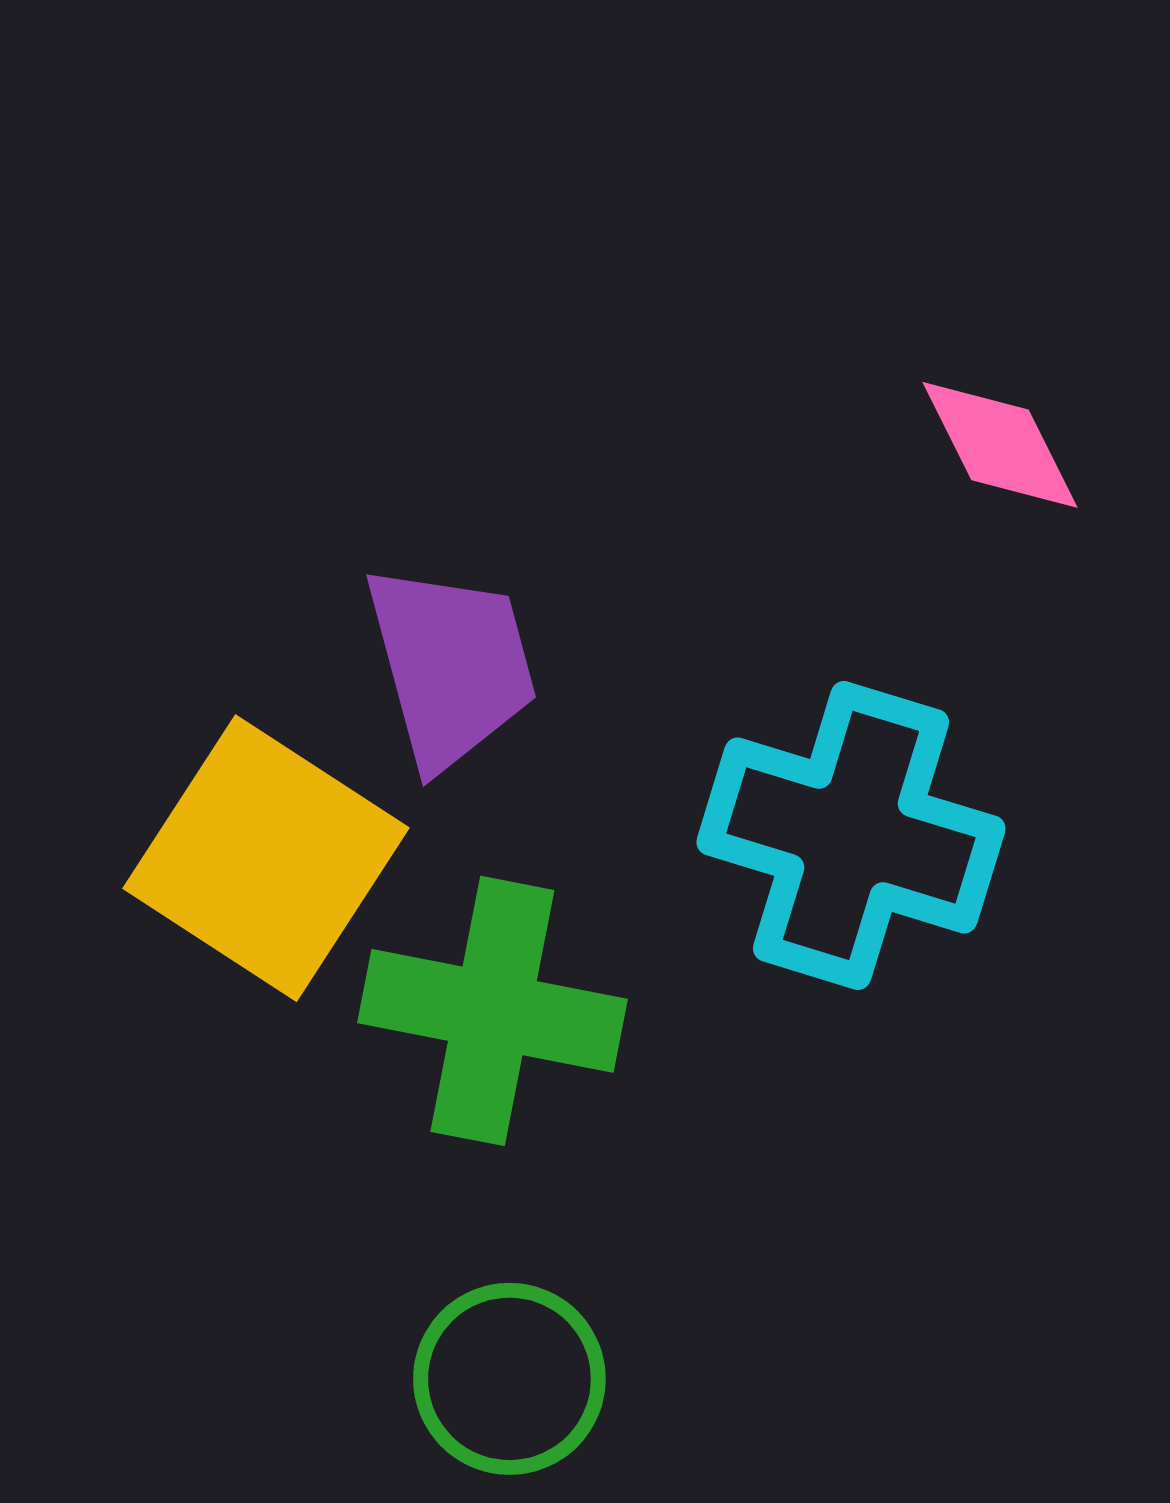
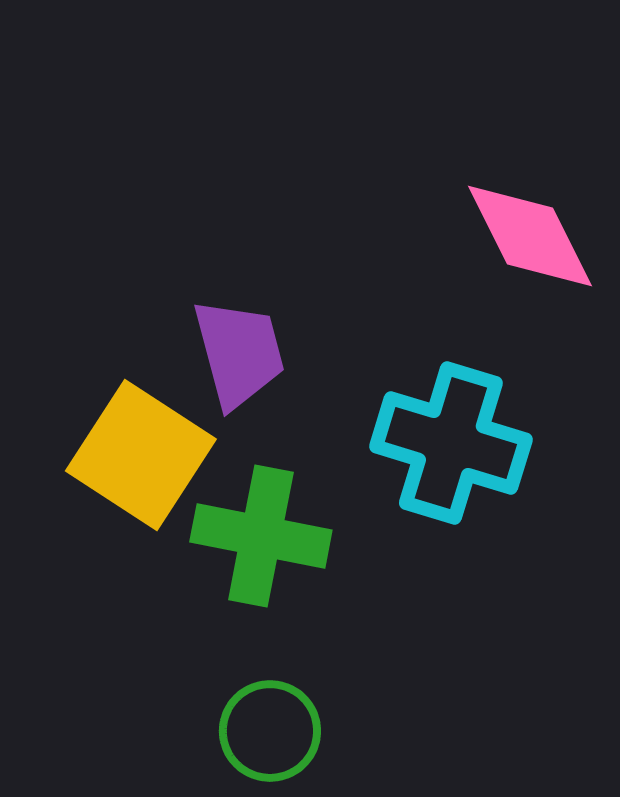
pink diamond: (1000, 445) -> (530, 236), size x1.5

